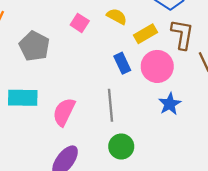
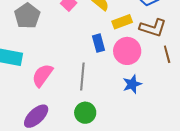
brown L-shape: (182, 34) -> (153, 28), turned 88

